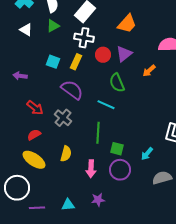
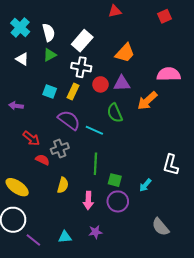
purple triangle: (124, 54) -> (122, 83), turned 36
orange arrow: (149, 71) -> (147, 101), size x1.5
cyan line: (106, 105) -> (94, 130), moved
gray cross: (63, 118) -> (60, 149), turned 30
red semicircle: (34, 135) -> (43, 160), moved, turned 56
yellow ellipse: (34, 160) -> (17, 187), moved
gray semicircle: (162, 178) -> (161, 227), moved, turned -114
purple line: (37, 208) -> (33, 240), turned 42

